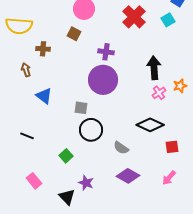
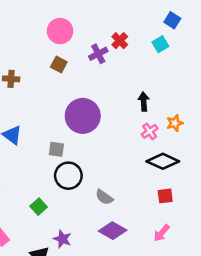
red cross: (134, 17) -> (120, 41), size x0.6
brown square: (74, 34) -> (59, 65), moved
purple cross: (106, 52) -> (98, 54), moved, turned -35
black arrow: (154, 68) -> (144, 102), size x0.7
black diamond: (150, 125) -> (163, 161), moved

